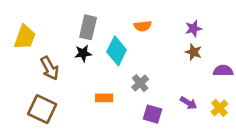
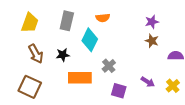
orange semicircle: (143, 26) -> (103, 18), moved
yellow trapezoid: (25, 37) -> (30, 23), moved
black star: (83, 53) -> (63, 55), moved
orange rectangle: (104, 98) -> (80, 78), size x1.6

